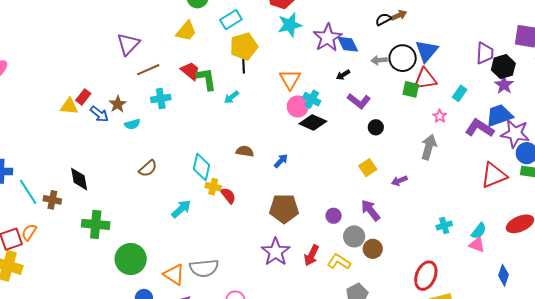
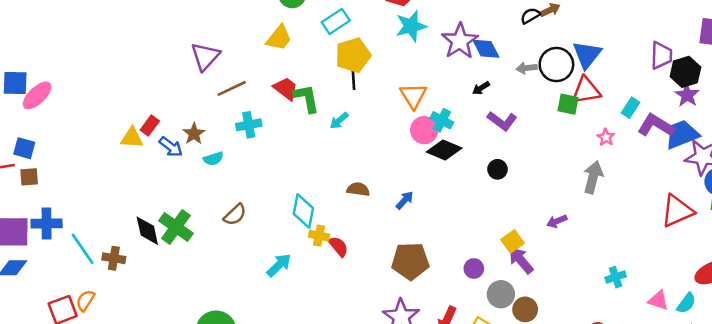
black circle: (376, 127) -> (498, 169), moved
purple L-shape: (479, 128) -> (656, 125), moved
yellow square: (368, 168) -> (512, 241), moved
green cross: (96, 224) -> (176, 227), moved, turned 32
cyan semicircle: (479, 231) -> (686, 303), moved

